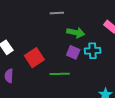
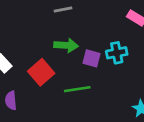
green arrow: (76, 33) -> (66, 45), moved

